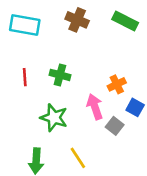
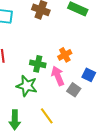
green cross: (60, 75) -> (38, 64), moved
orange cross: (117, 84) -> (65, 55), moved

